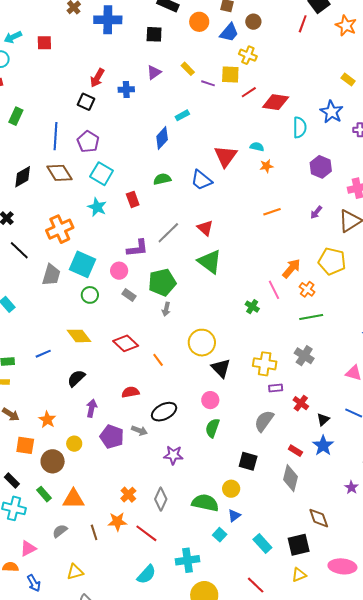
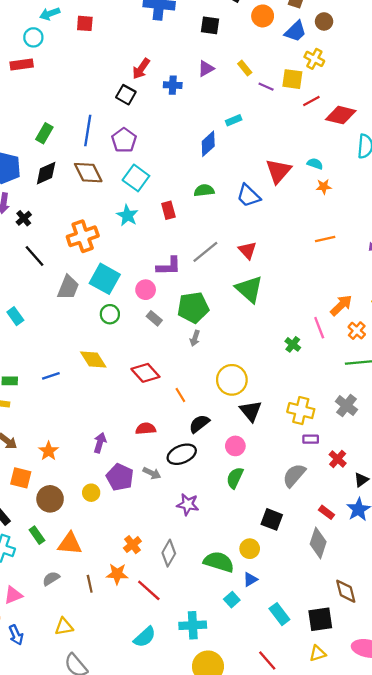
green rectangle: (16, 116) -> (44, 133), moved
black semicircle: (76, 378) -> (199, 424), moved
yellow circle: (74, 444) -> (91, 493), moved

